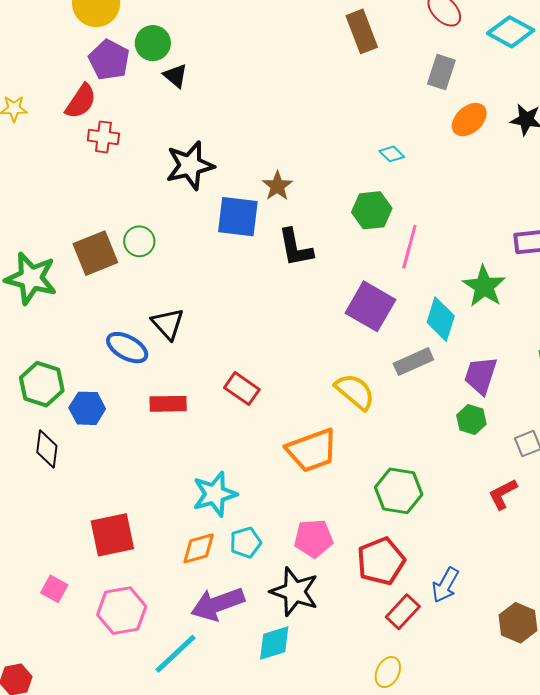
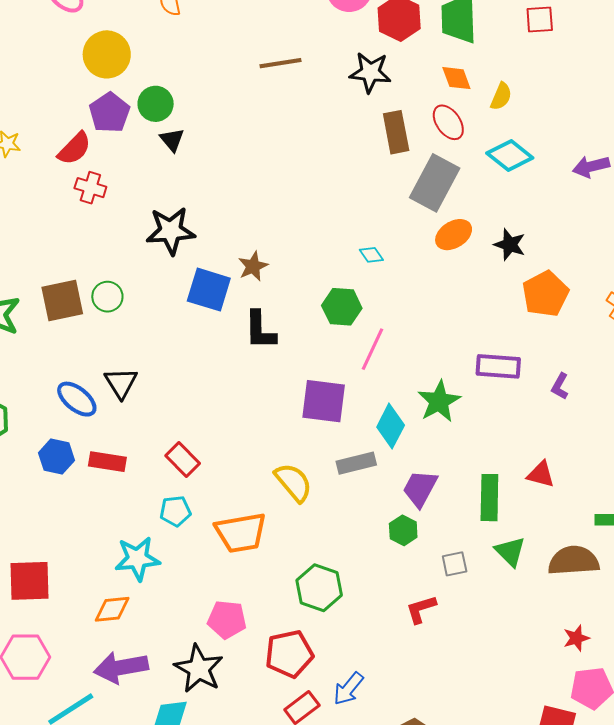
brown rectangle: (362, 31) -> (396, 132), moved
gray rectangle: (441, 72) -> (435, 183), size x1.6
purple square: (370, 306) -> (324, 401), turned -33
blue hexagon: (87, 408) -> (56, 457), moved
cyan pentagon: (246, 543) -> (175, 511), moved

